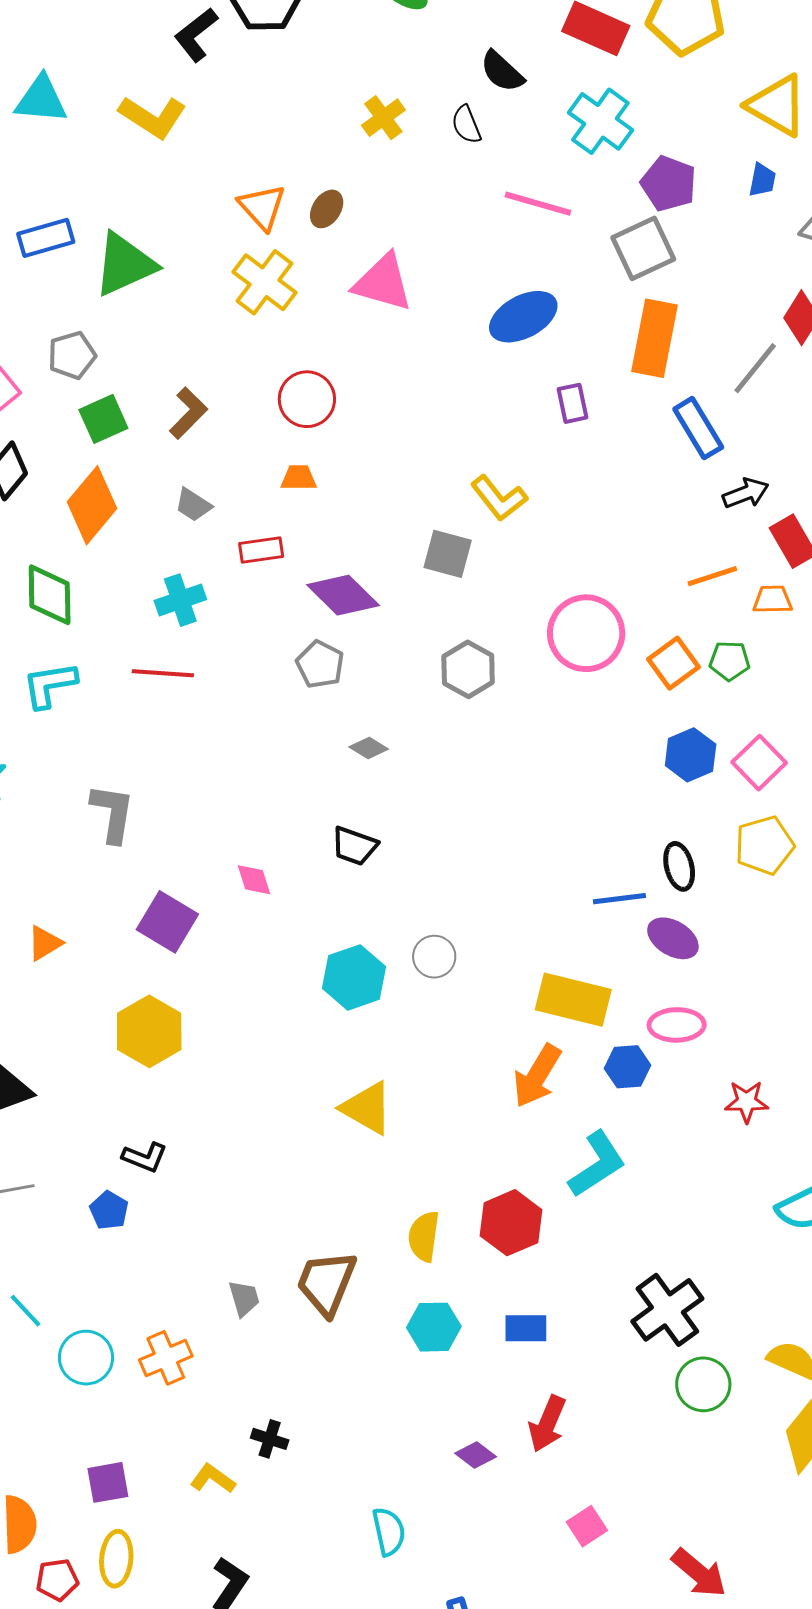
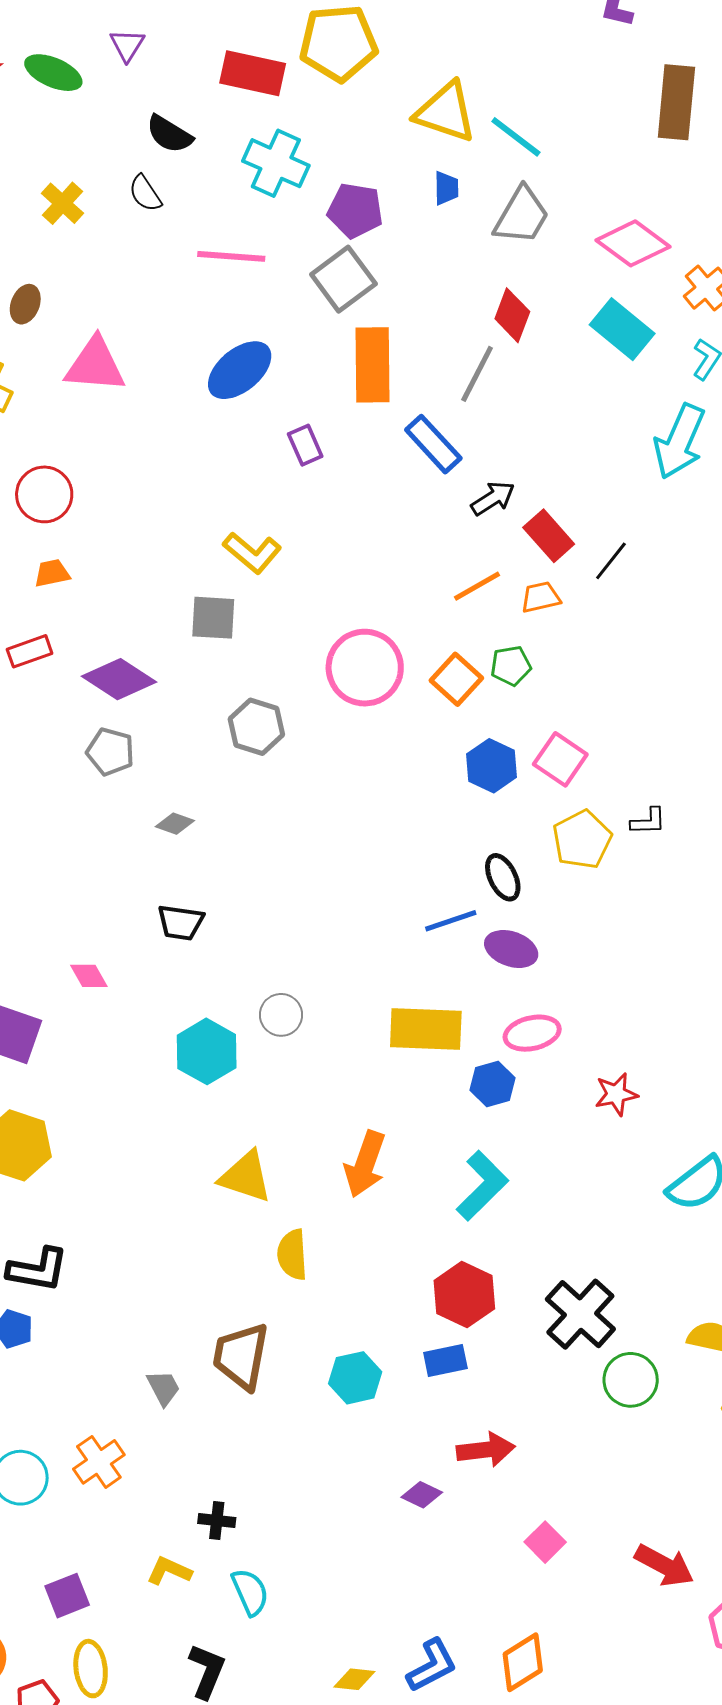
orange arrow: (537, 1076) -> (365, 1164), moved
black L-shape: (145, 1157) -> (38, 1270), size x1.4
red hexagon: (511, 1223) -> (464, 1295), moved
yellow semicircle: (424, 1236) -> (292, 1255), moved
red arrow: (547, 1424) -> (486, 1450), turned -108
cyan semicircle: (389, 1531) -> (250, 1592), moved

